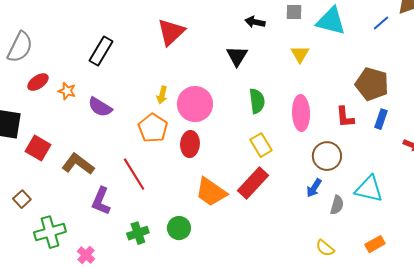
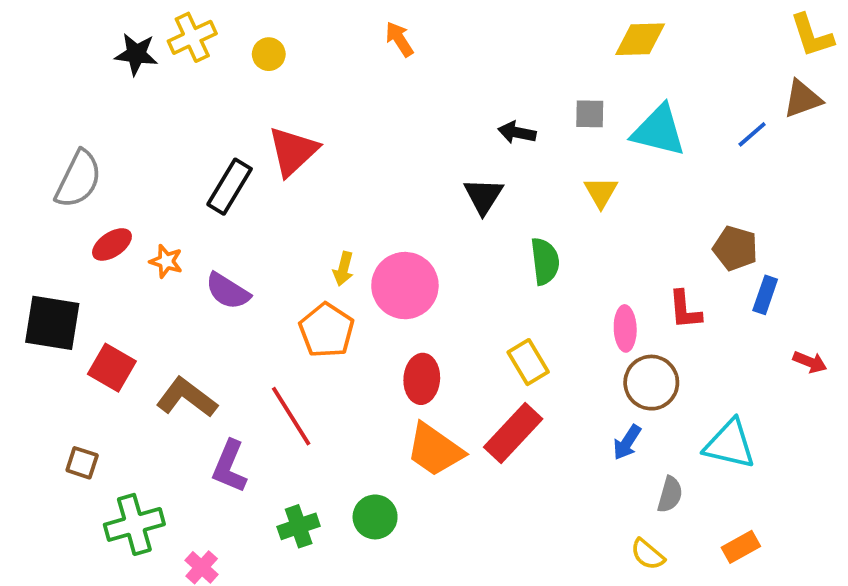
red triangle: (171, 32) -> (293, 151), moved
brown pentagon: (372, 84) -> (735, 248), size x0.7
green semicircle: (257, 101) -> (545, 261), moved
pink ellipse: (301, 113) -> (625, 328), moved, size x0.7
blue rectangle: (381, 119) -> (765, 295), moved
red ellipse: (190, 144) -> (422, 379), moved
brown square: (22, 199) -> (82, 463), turned -30
gray semicircle: (337, 205) -> (670, 495), moved

